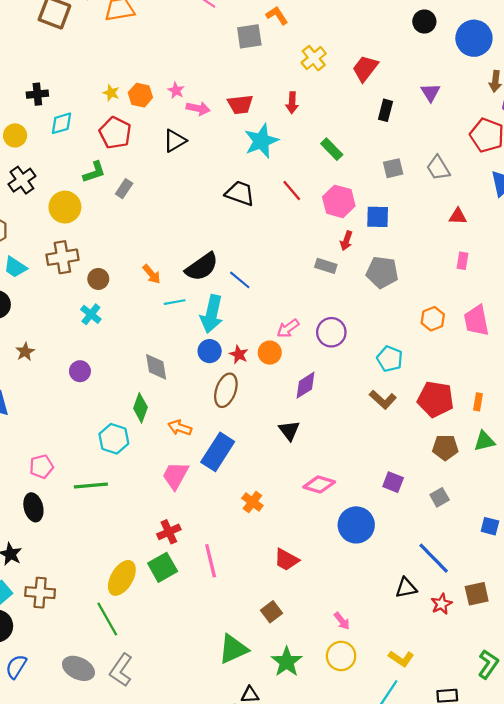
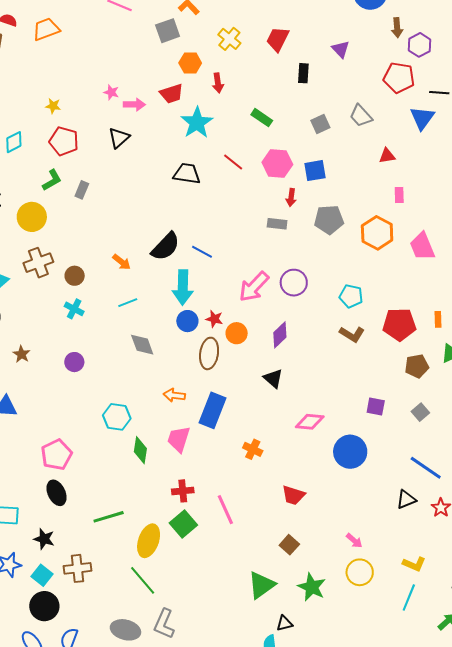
orange hexagon: (140, 95) -> (190, 63), moved
cyan line: (175, 302) -> (128, 303), moved
orange hexagon: (433, 319) -> (377, 233), moved, size x1.5
pink arrow: (288, 328) -> (254, 287), size x1.6
orange circle: (270, 353) -> (237, 333), moved
green diamond: (140, 408) -> (140, 450), moved
pink pentagon: (41, 467) -> (57, 455), size x1.4
green line: (91, 485) -> (109, 517), moved
red cross: (169, 532) -> (183, 491), turned 30

